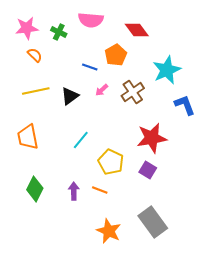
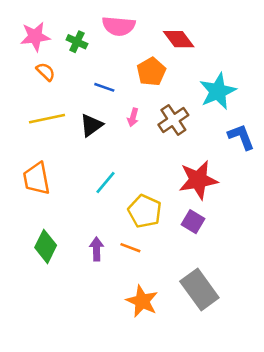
blue line: (90, 67) -> (104, 87), moved
pink arrow: (102, 90) -> (133, 117), turned -32

